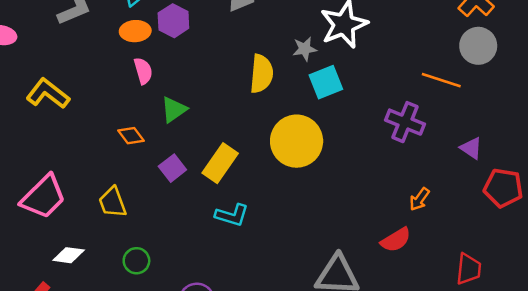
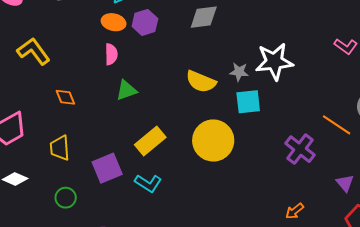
yellow semicircle: (262, 74) -> (201, 82), turned 92
orange diamond: (131, 136) -> (65, 97), moved
purple square: (172, 168) -> (107, 168), moved, size x1.4

